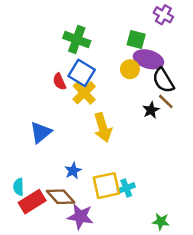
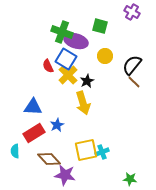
green square: (136, 40) -> (100, 26), moved
purple ellipse: (148, 59) -> (76, 41), moved
black semicircle: (163, 80) -> (132, 65), turned 70
black star: (151, 110) -> (87, 81), moved
blue triangle: (41, 132) -> (33, 107), turned 42
blue star: (73, 171) -> (57, 125), moved
red rectangle: (32, 202) -> (34, 133), moved

